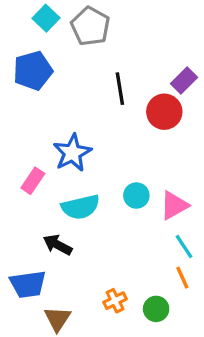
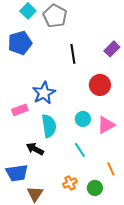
red circle: (164, 112) -> (100, 85), moved
pink rectangle: (33, 181) -> (20, 110), turned 35
cyan semicircle: (81, 207) -> (49, 126), turned -85
cyan line: (184, 246) -> (80, 150), moved

